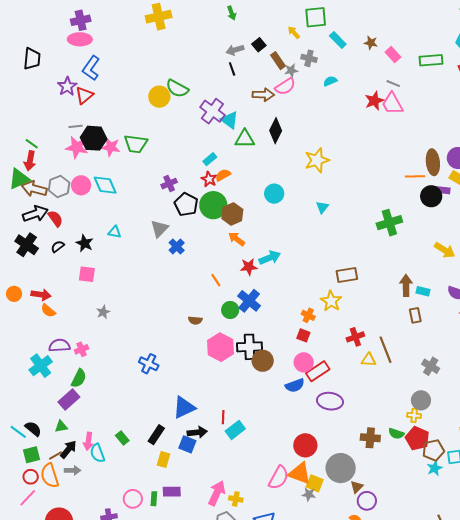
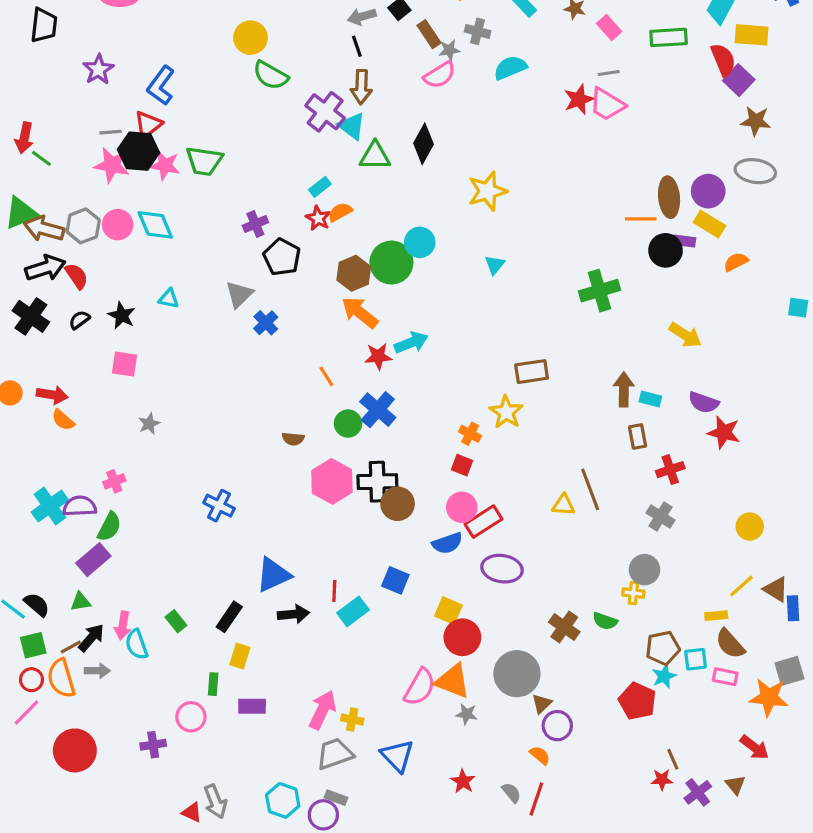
blue L-shape: (91, 68) -> (161, 86), moved
cyan semicircle: (330, 81) -> (510, 68), size x1.5
gray line: (393, 84) -> (609, 73), turned -32
red triangle: (84, 95) -> (148, 125), moved
brown arrow: (263, 95) -> (361, 87), moved, turned 90
yellow circle: (159, 97) -> (250, 38), moved
pink trapezoid: (392, 104) -> (607, 104), turned -30
red arrow: (30, 161) -> (24, 138), moved
green circle: (213, 205) -> (391, 263), moved
orange arrow: (237, 239) -> (360, 312), size x1.4
red cross: (355, 337) -> (670, 470), moved
purple semicircle: (59, 345) -> (80, 506), moved
brown cross: (370, 438) -> (564, 627), turned 30
red pentagon: (417, 438) -> (637, 701), moved
blue square: (187, 444) -> (395, 580), moved
yellow square: (315, 483) -> (448, 611), moved
green rectangle: (154, 499) -> (213, 684), moved

